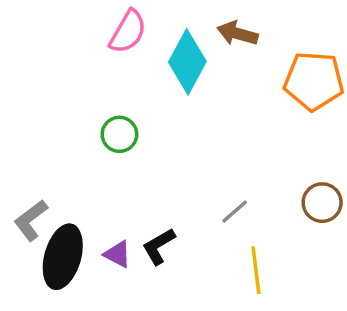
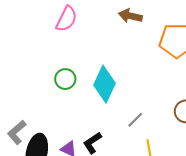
cyan diamond: (187, 62) -> (105, 84), moved

